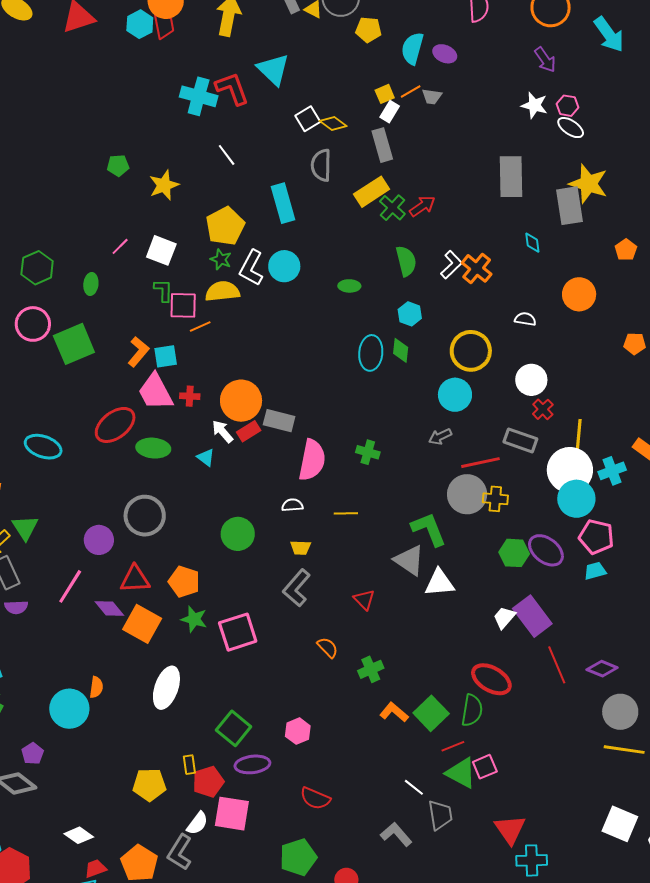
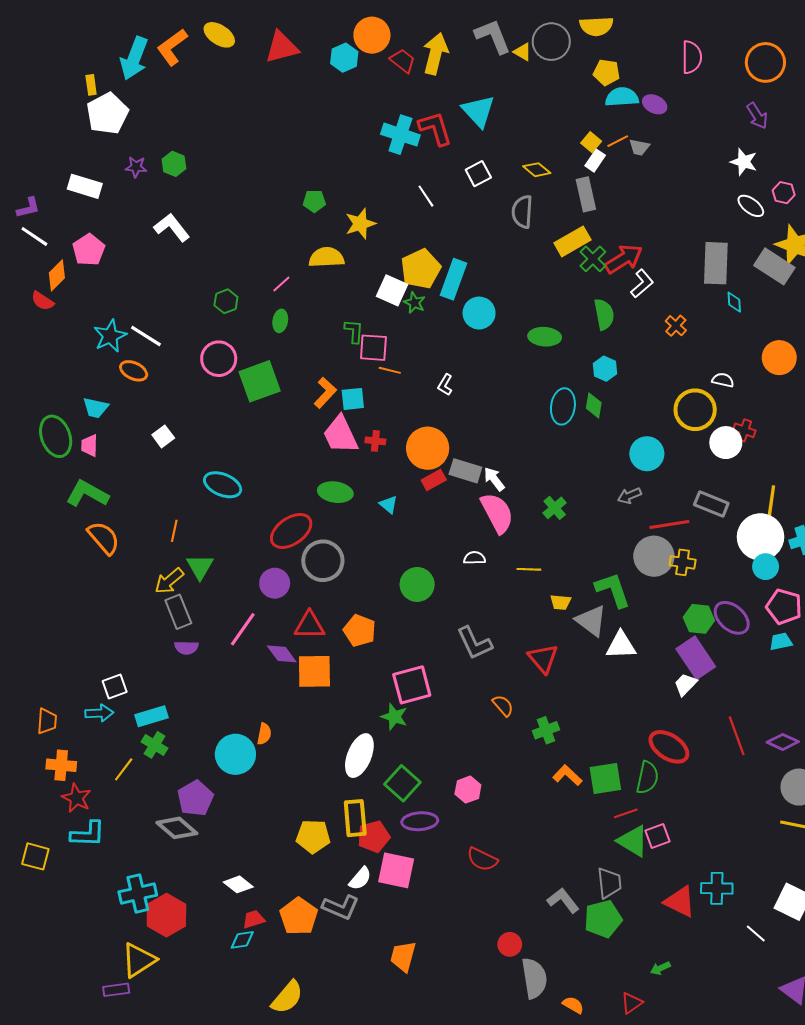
red trapezoid: (164, 26) -> (403, 61), moved, turned -44
yellow pentagon: (368, 30) -> (607, 72), moved
cyan semicircle: (412, 48) -> (622, 97), turned 68
yellow square: (385, 94) -> (591, 142), turned -30
pink hexagon: (567, 106) -> (784, 193), moved
white square: (308, 119) -> (478, 174), moved
white ellipse: (571, 128) -> (751, 206), moved
gray rectangle: (511, 177) -> (716, 263), moved
cyan rectangle: (283, 203) -> (454, 279), moved, turned 33
red arrow: (422, 206) -> (624, 259), size x1.4
gray rectangle: (570, 206) -> (774, 266), turned -51
pink line: (120, 246) -> (281, 284), moved
white square: (161, 250) -> (392, 290), moved
white L-shape: (451, 265) -> (642, 284), moved
green hexagon: (37, 268) -> (226, 301), size x0.7
white L-shape: (251, 268) -> (445, 385), moved, size x0.6
orange cross: (477, 268) -> (676, 326), size x0.7
green ellipse: (349, 286) -> (545, 337), size x1.4
yellow semicircle: (222, 291) -> (326, 257), moved
orange line: (200, 327) -> (390, 370), turned 35
yellow circle: (471, 351) -> (695, 410), moved
red cross: (543, 409) -> (744, 430), moved, turned -30
red ellipse: (115, 425) -> (291, 531), moved
white arrow: (223, 432) -> (494, 479), moved
green cross: (368, 452) -> (555, 508), turned 30
pink semicircle: (312, 460) -> (497, 513), turned -42
cyan circle: (576, 499) -> (766, 567), size x0.7
yellow trapezoid: (301, 548) -> (561, 602), moved
gray L-shape: (297, 588) -> (474, 643), turned -69
red triangle: (364, 600) -> (543, 658), size x1.4
purple rectangle: (532, 616) -> (696, 658), moved
green star: (194, 619) -> (394, 717), moved
orange square: (142, 624) -> (314, 671), turned -33
white ellipse: (166, 688) -> (359, 756), moved
green square: (431, 713) -> (605, 779), turned 32
purple pentagon: (33, 754) -> (195, 798), size x1.6
yellow rectangle: (189, 765) -> (355, 818), size x1.8
white line: (414, 787) -> (756, 934), moved
red triangle: (510, 829) -> (680, 902), turned -32
gray L-shape: (180, 852) -> (341, 907), turned -102
green pentagon: (298, 857) -> (603, 919), moved
cyan cross: (532, 860) -> (717, 888), moved

